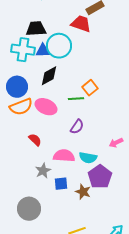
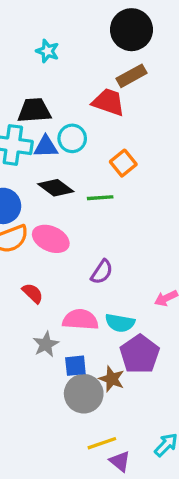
cyan circle: (59, 46) -> (72, 138), size x0.7
black diamond: (49, 76) -> (56, 188), turned 65
orange square: (90, 88) -> (123, 163), moved
green line: (76, 99) -> (100, 198), moved
gray circle: (29, 209) -> (84, 394), moved

